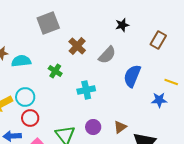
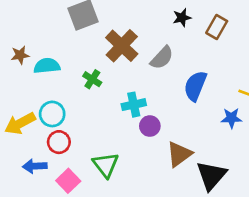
brown rectangle: (158, 40) -> (217, 27), moved
brown cross: (77, 46) -> (122, 46), size x1.4
purple circle: (93, 127) -> (150, 126), moved
brown triangle: (120, 127) -> (179, 154), size x1.5

